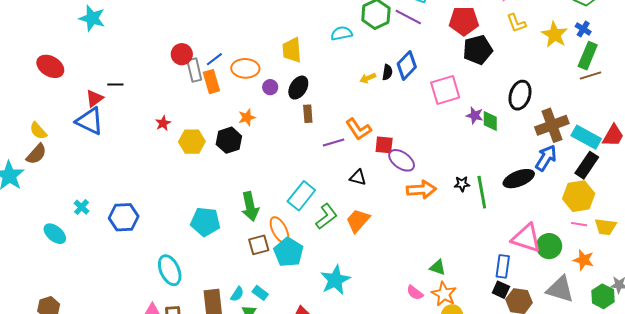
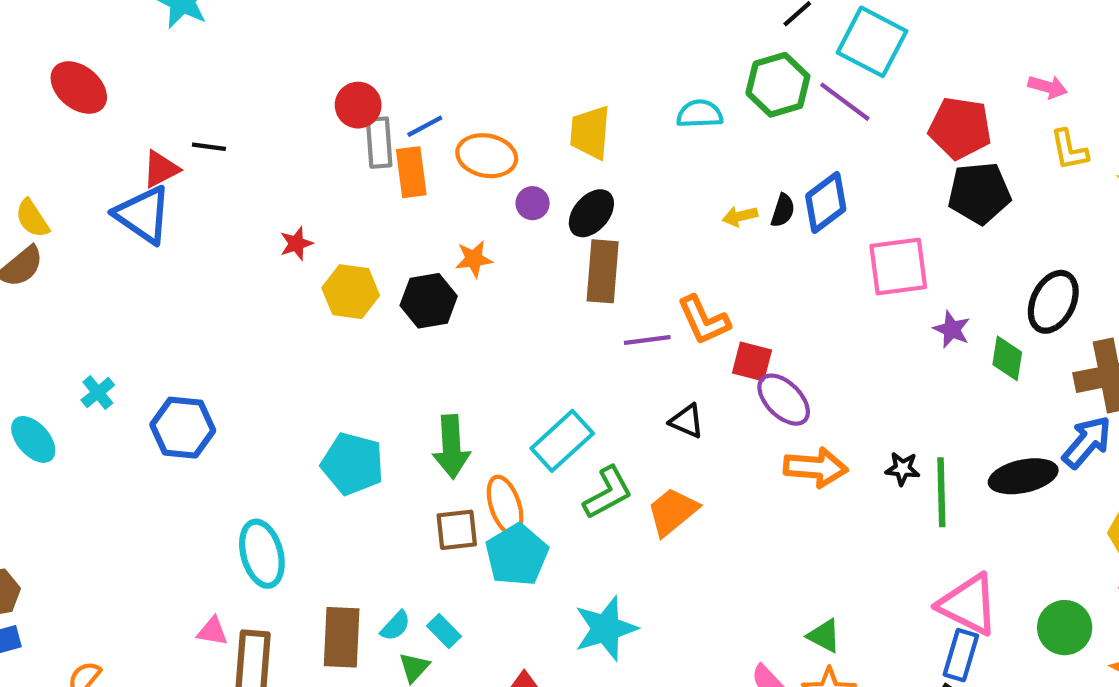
brown rectangle: (308, 114) -> (603, 271), size x1.6
green diamond: (490, 121) -> (1007, 358), moved
pink triangle: (526, 238) -> (968, 605), moved

